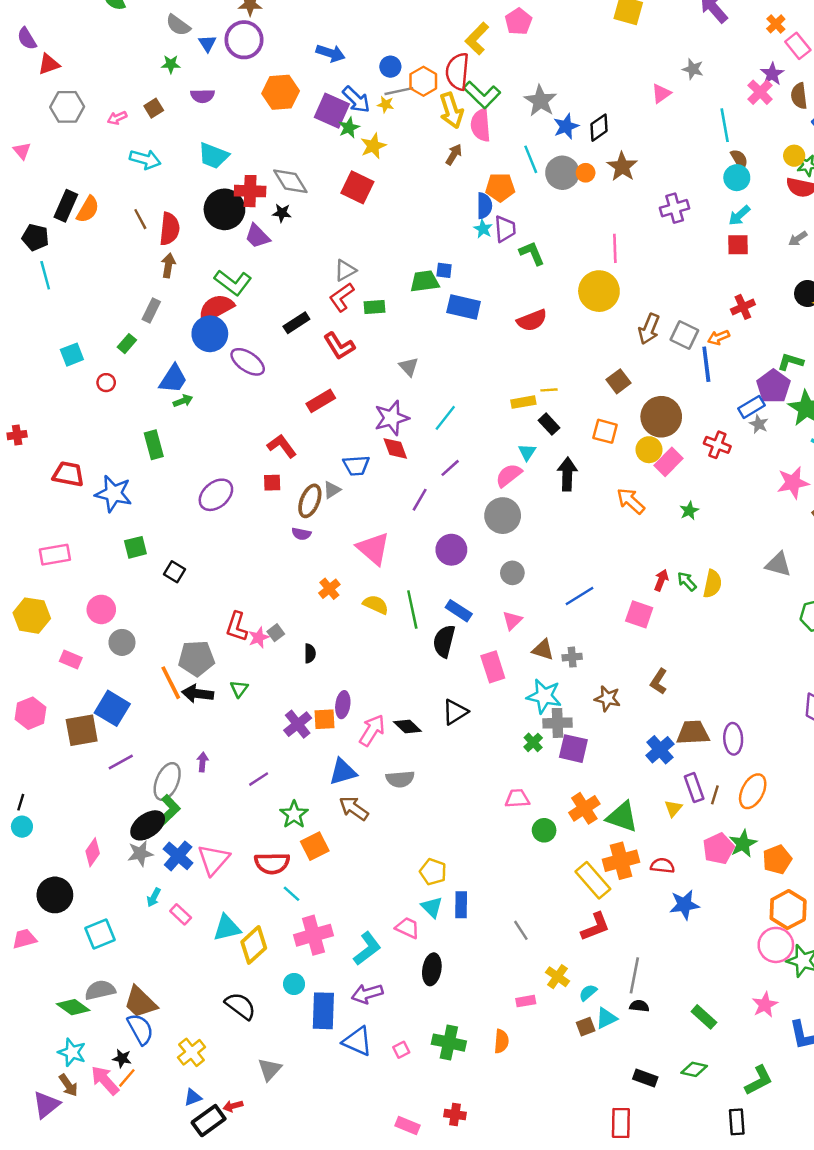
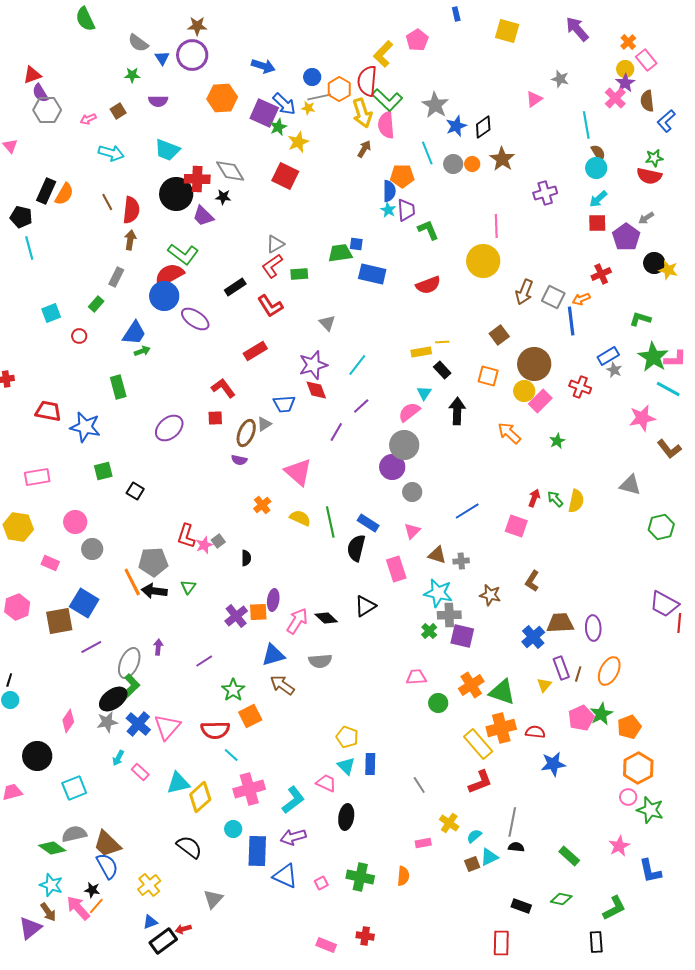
purple semicircle: (27, 39) -> (40, 93), moved
yellow circle: (794, 156) -> (625, 69), moved
gray circle: (562, 173) -> (453, 164), size x0.7
purple pentagon: (773, 386) -> (626, 237), moved
purple circle: (451, 550) -> (392, 467), moved
pink circle: (776, 945) -> (628, 797), size x0.6

